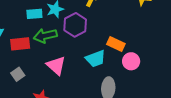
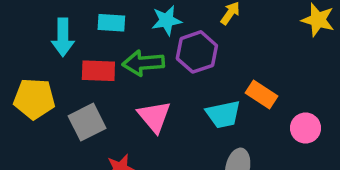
cyan rectangle: (34, 14) -> (111, 23), moved
pink circle: (131, 61) -> (306, 128), moved
gray square: (18, 74) -> (87, 122), size x1.5

